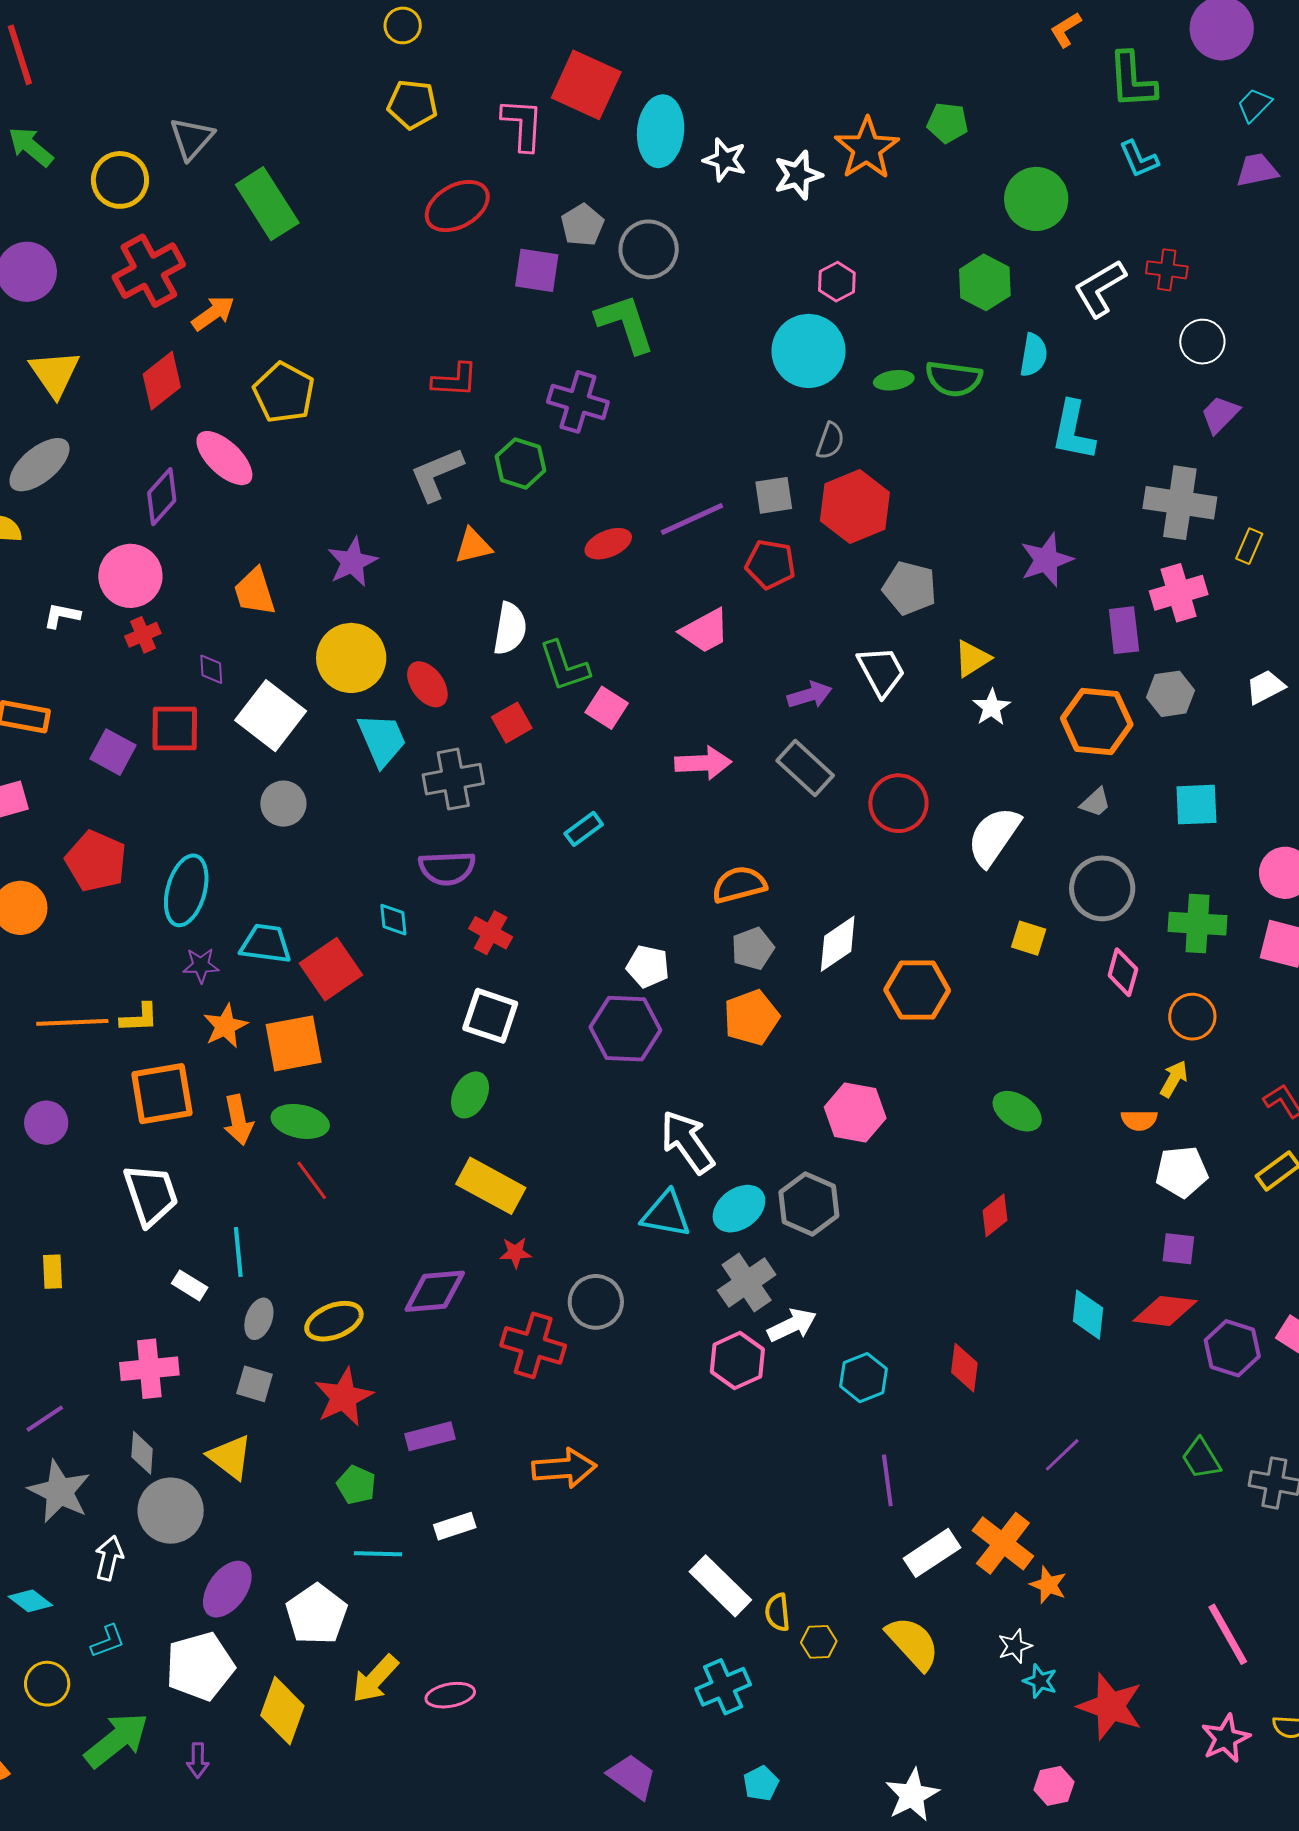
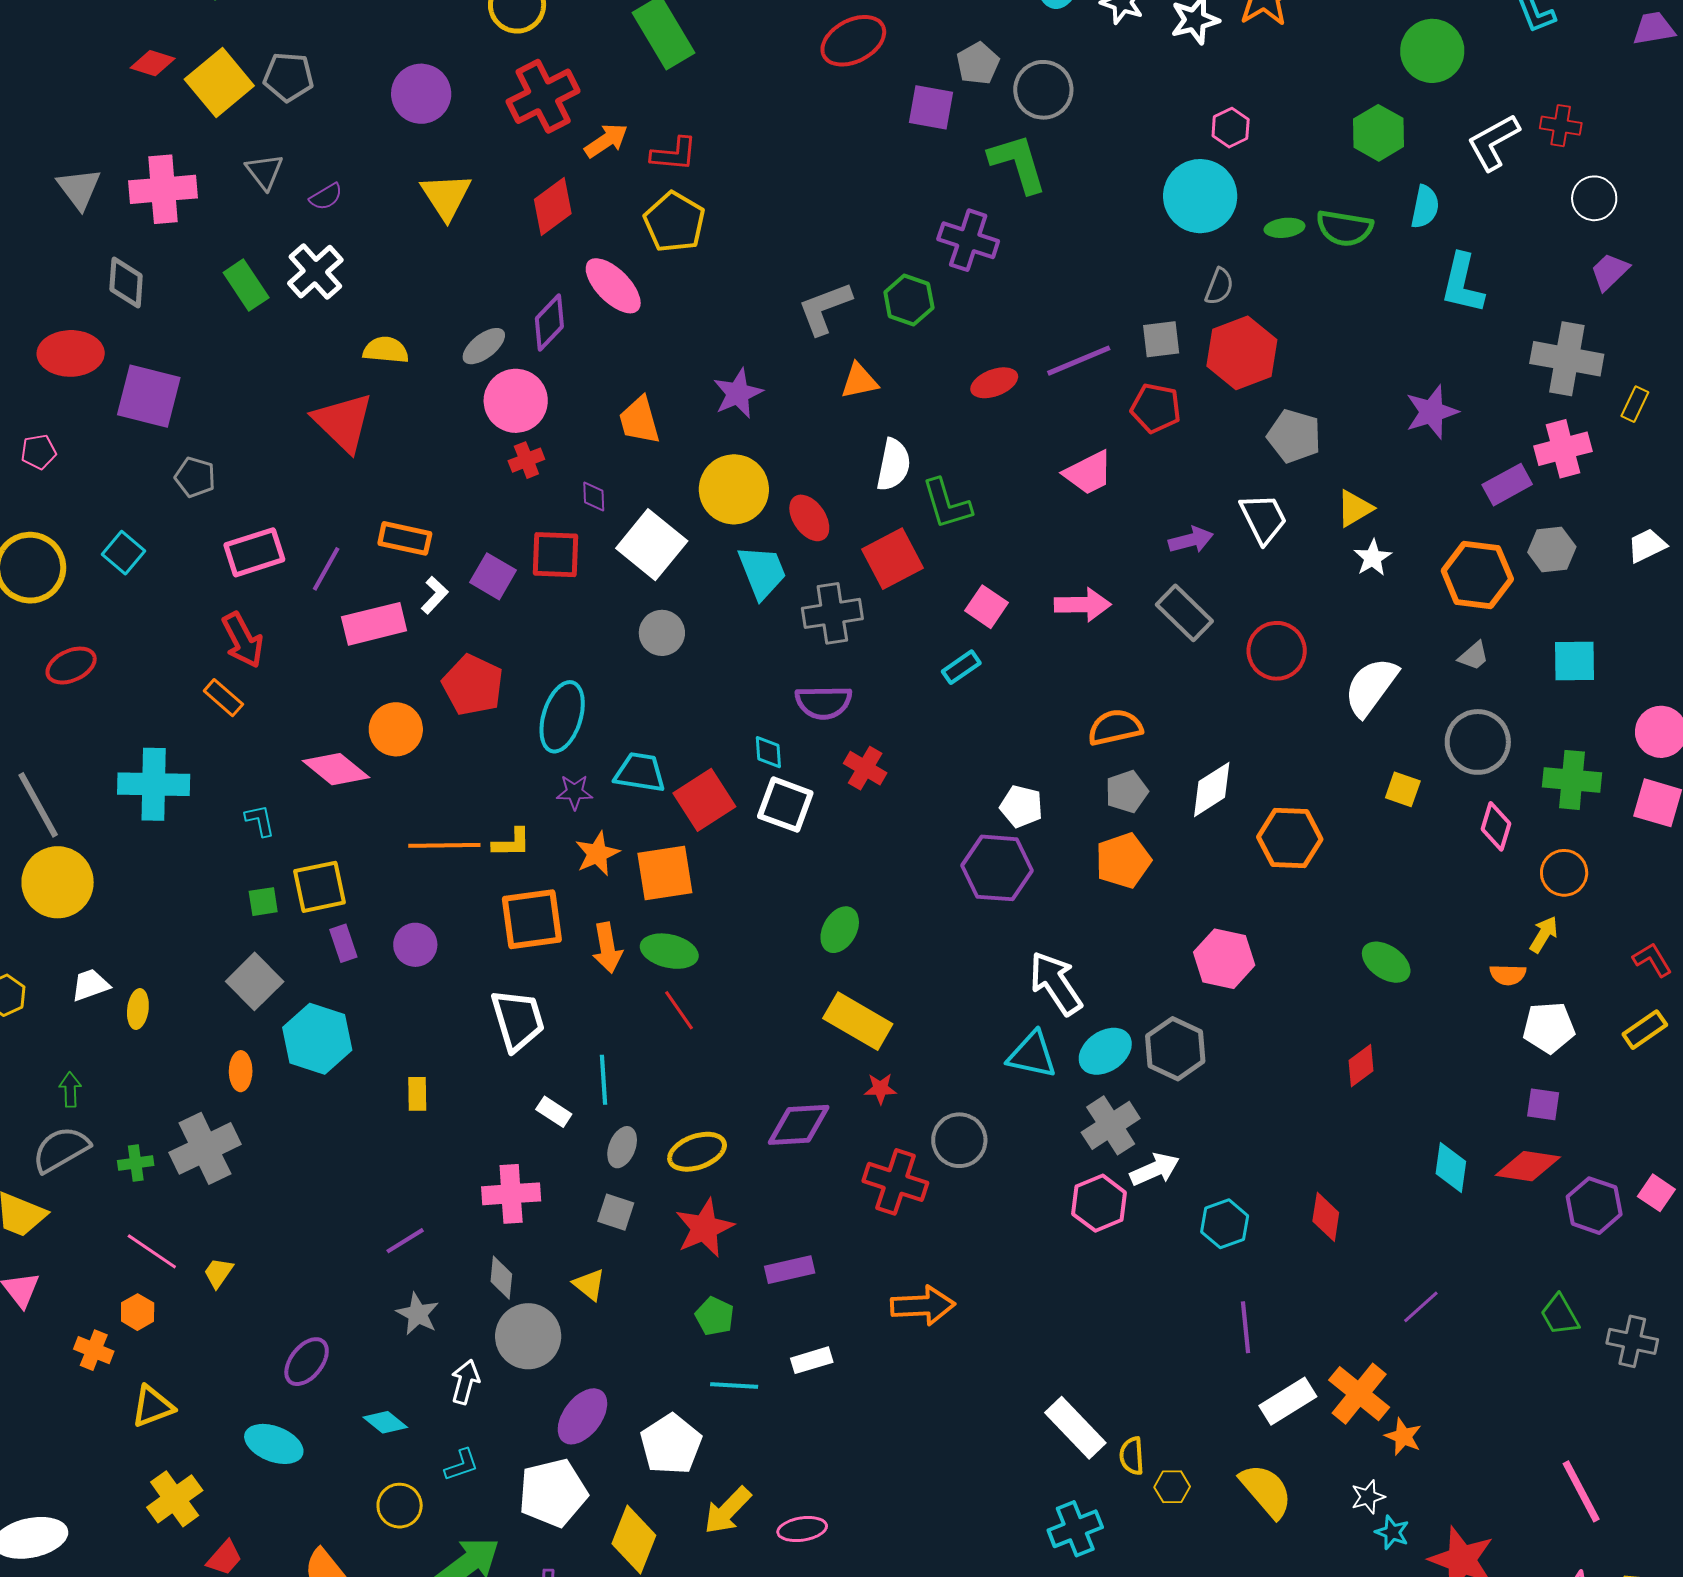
red L-shape: (455, 380) -> (674, 154), moved
gray ellipse: (39, 465) -> (484, 346), moved, size x0.7
white L-shape: (62, 615) -> (435, 595), moved, turned 120
purple rectangle: (1124, 630) -> (1507, 485), turned 66
pink square: (607, 708) -> (987, 607), moved
red square: (512, 723) -> (892, 559), size x1.5
white square: (490, 1016) -> (785, 805), moved
yellow triangle: (230, 1457) -> (589, 1285), size x0.7
gray star: (59, 1492) -> (418, 1314), size x0.7

